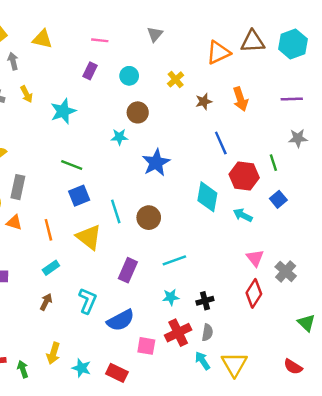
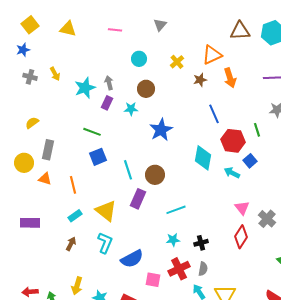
orange triangle: (218, 53) -> (212, 55), moved
gray arrow: (13, 61) -> (109, 83), moved
purple rectangle: (90, 71) -> (107, 103), moved
blue square: (278, 199) -> (250, 161), moved
yellow triangle: (89, 237) -> (106, 211), moved
purple rectangle: (128, 270) -> (138, 199), moved

